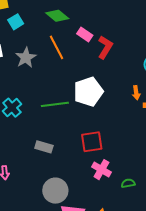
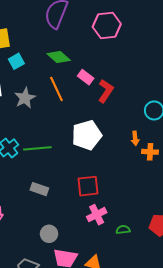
green line: (55, 104) -> (37, 148), moved
pink cross: (102, 170) -> (97, 215), turned 30
gray circle: (55, 191) -> (49, 234), size x0.7

